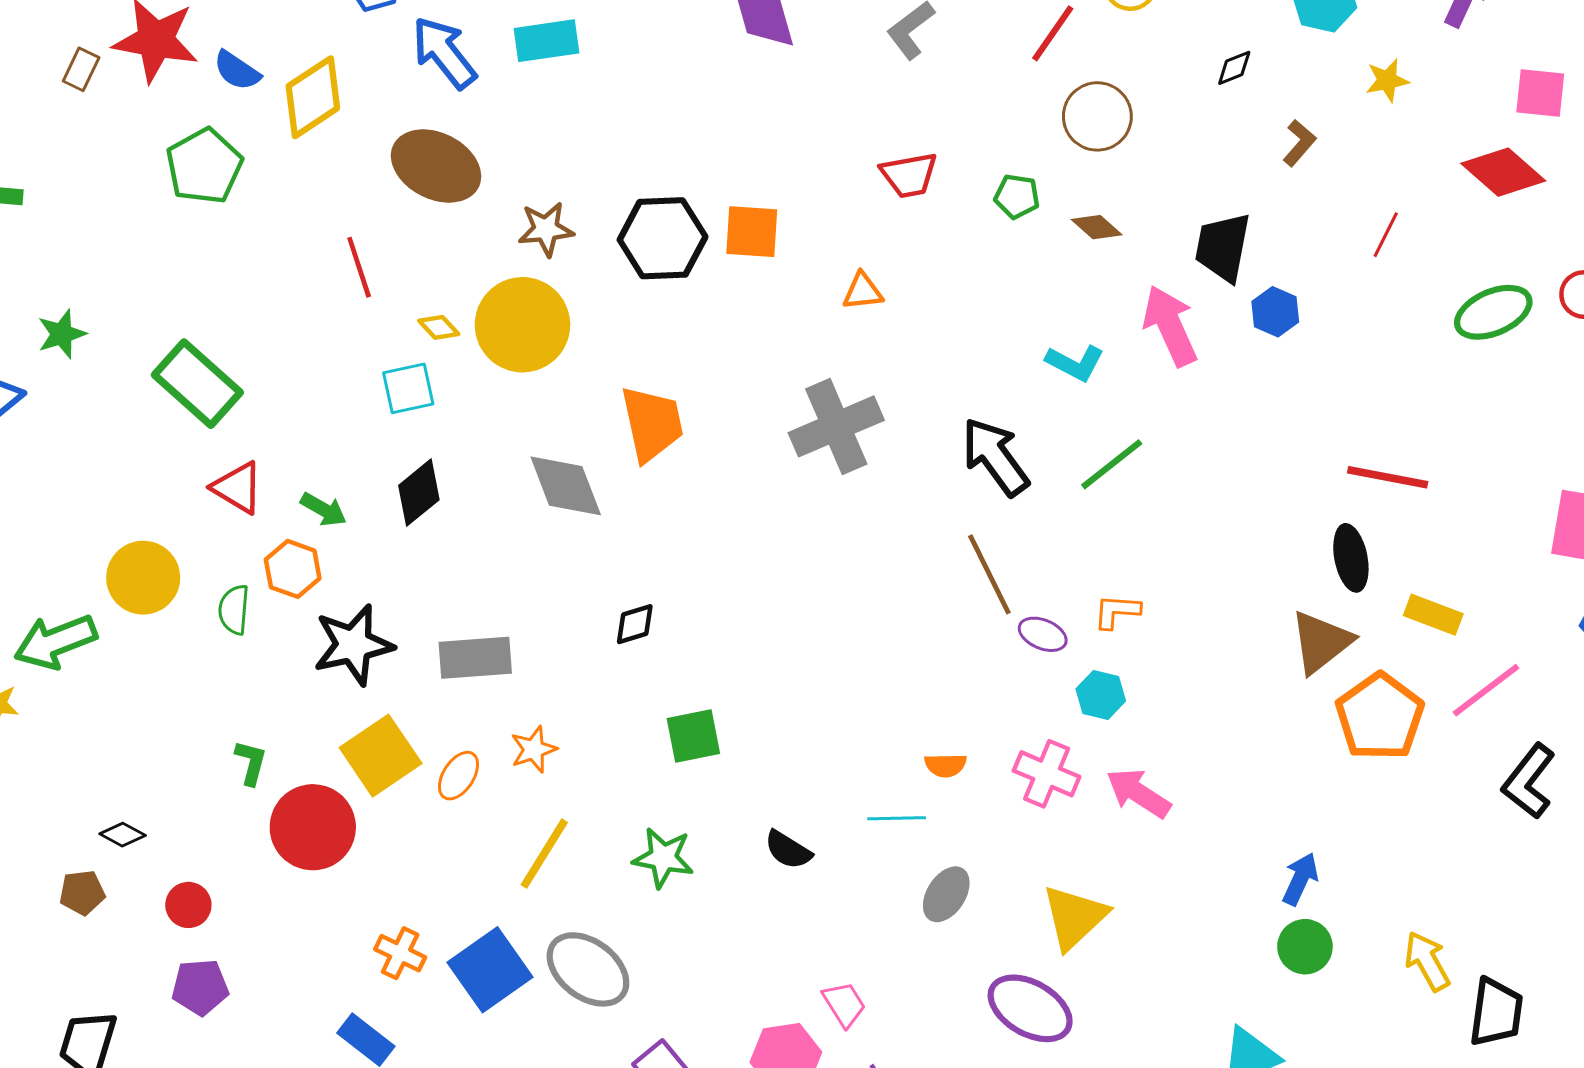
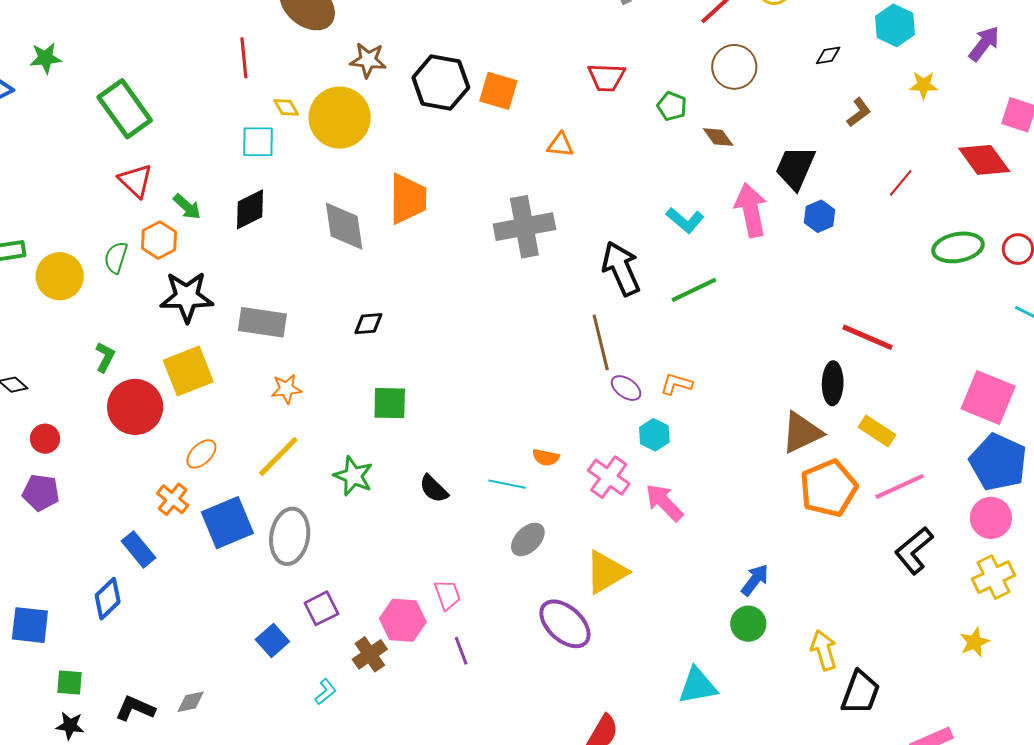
yellow circle: (143, 578) -> (60, 276), moved
orange ellipse: (459, 776) -> (201, 454), moved
gray ellipse: (588, 969) -> (290, 536), turned 50

